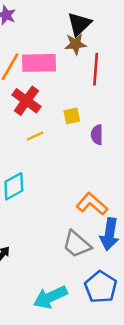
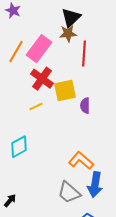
pink rectangle: (39, 63) -> (39, 49), turned -52
red cross: (26, 101) -> (42, 79), moved
yellow square: (72, 116) -> (65, 91), size x1.6

